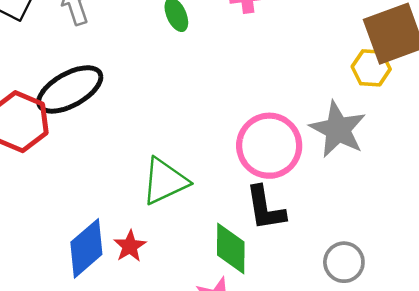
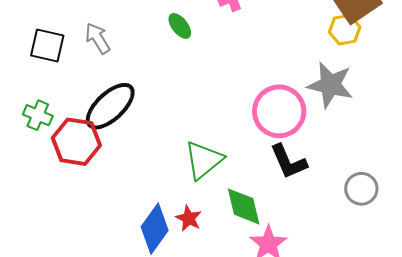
green diamond: (231, 248) -> (244, 206), moved

